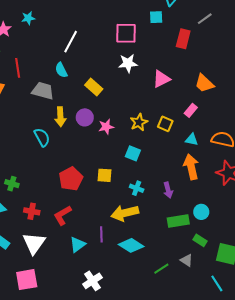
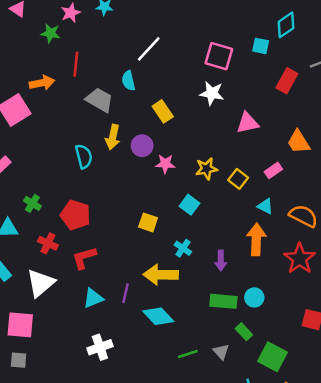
red pentagon: (71, 179) -> (75, 215), moved, turned 30

